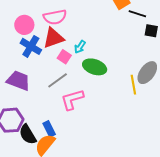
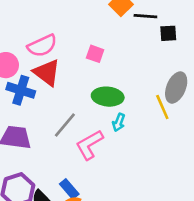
red triangle: (53, 38) -> (47, 73), turned -50
cyan arrow: (80, 47) -> (119, 122), moved
pink square: (64, 57) -> (95, 54), moved

